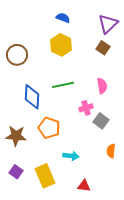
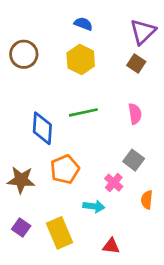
brown circle: (17, 55) -> (24, 54), moved
pink cross: (86, 108) -> (114, 183), moved, turned -32
orange pentagon: (49, 128) -> (65, 169), turned 30

